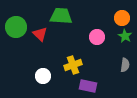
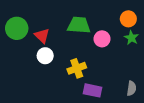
green trapezoid: (61, 16) -> (79, 25), moved
gray semicircle: (125, 65) -> (132, 88), moved
white circle: (43, 76) -> (45, 56), moved

